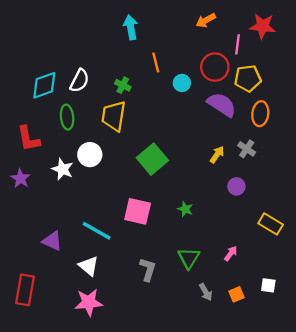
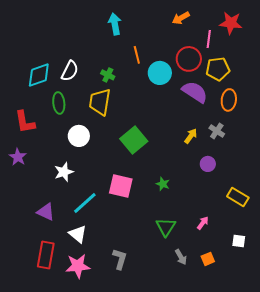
cyan circle: (182, 83) -> (160, 73), size x1.5
white star: (63, 169) -> (64, 172), moved, turned 30
cyan line: (97, 231) -> (85, 203), turned -72
gray L-shape: (148, 269) -> (120, 259), moved
white square: (268, 285) -> (239, 241), moved
red rectangle: (25, 290) -> (46, 255), moved

